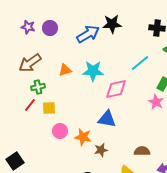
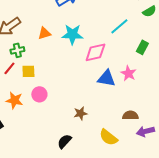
pink star: (156, 102) -> (128, 73), moved
blue triangle: (107, 119) -> (106, 78), moved
orange star: (83, 137) -> (14, 100), moved
brown semicircle: (142, 151) -> (130, 115), moved

